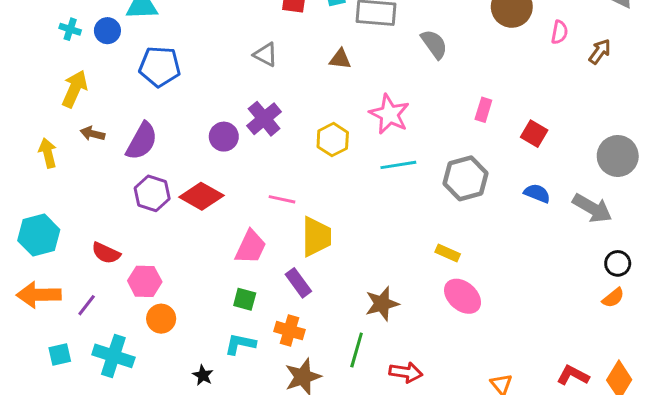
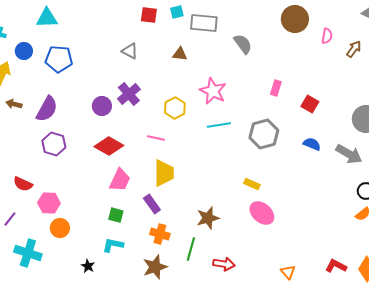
blue circle: (107, 31) -> (24, 51), moved
red diamond: (201, 196) -> (109, 146), moved
pink line: (282, 199) -> (156, 138), moved
orange cross: (289, 331) -> (160, 234), moved

